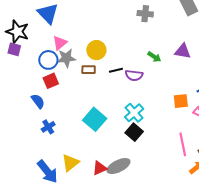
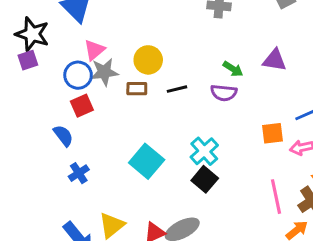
purple square: (14, 49) -> (28, 60), turned -32
purple semicircle: (134, 75) -> (224, 93), moved

